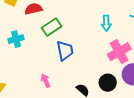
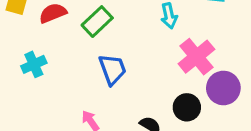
green rectangle: (52, 27) -> (97, 22), moved

